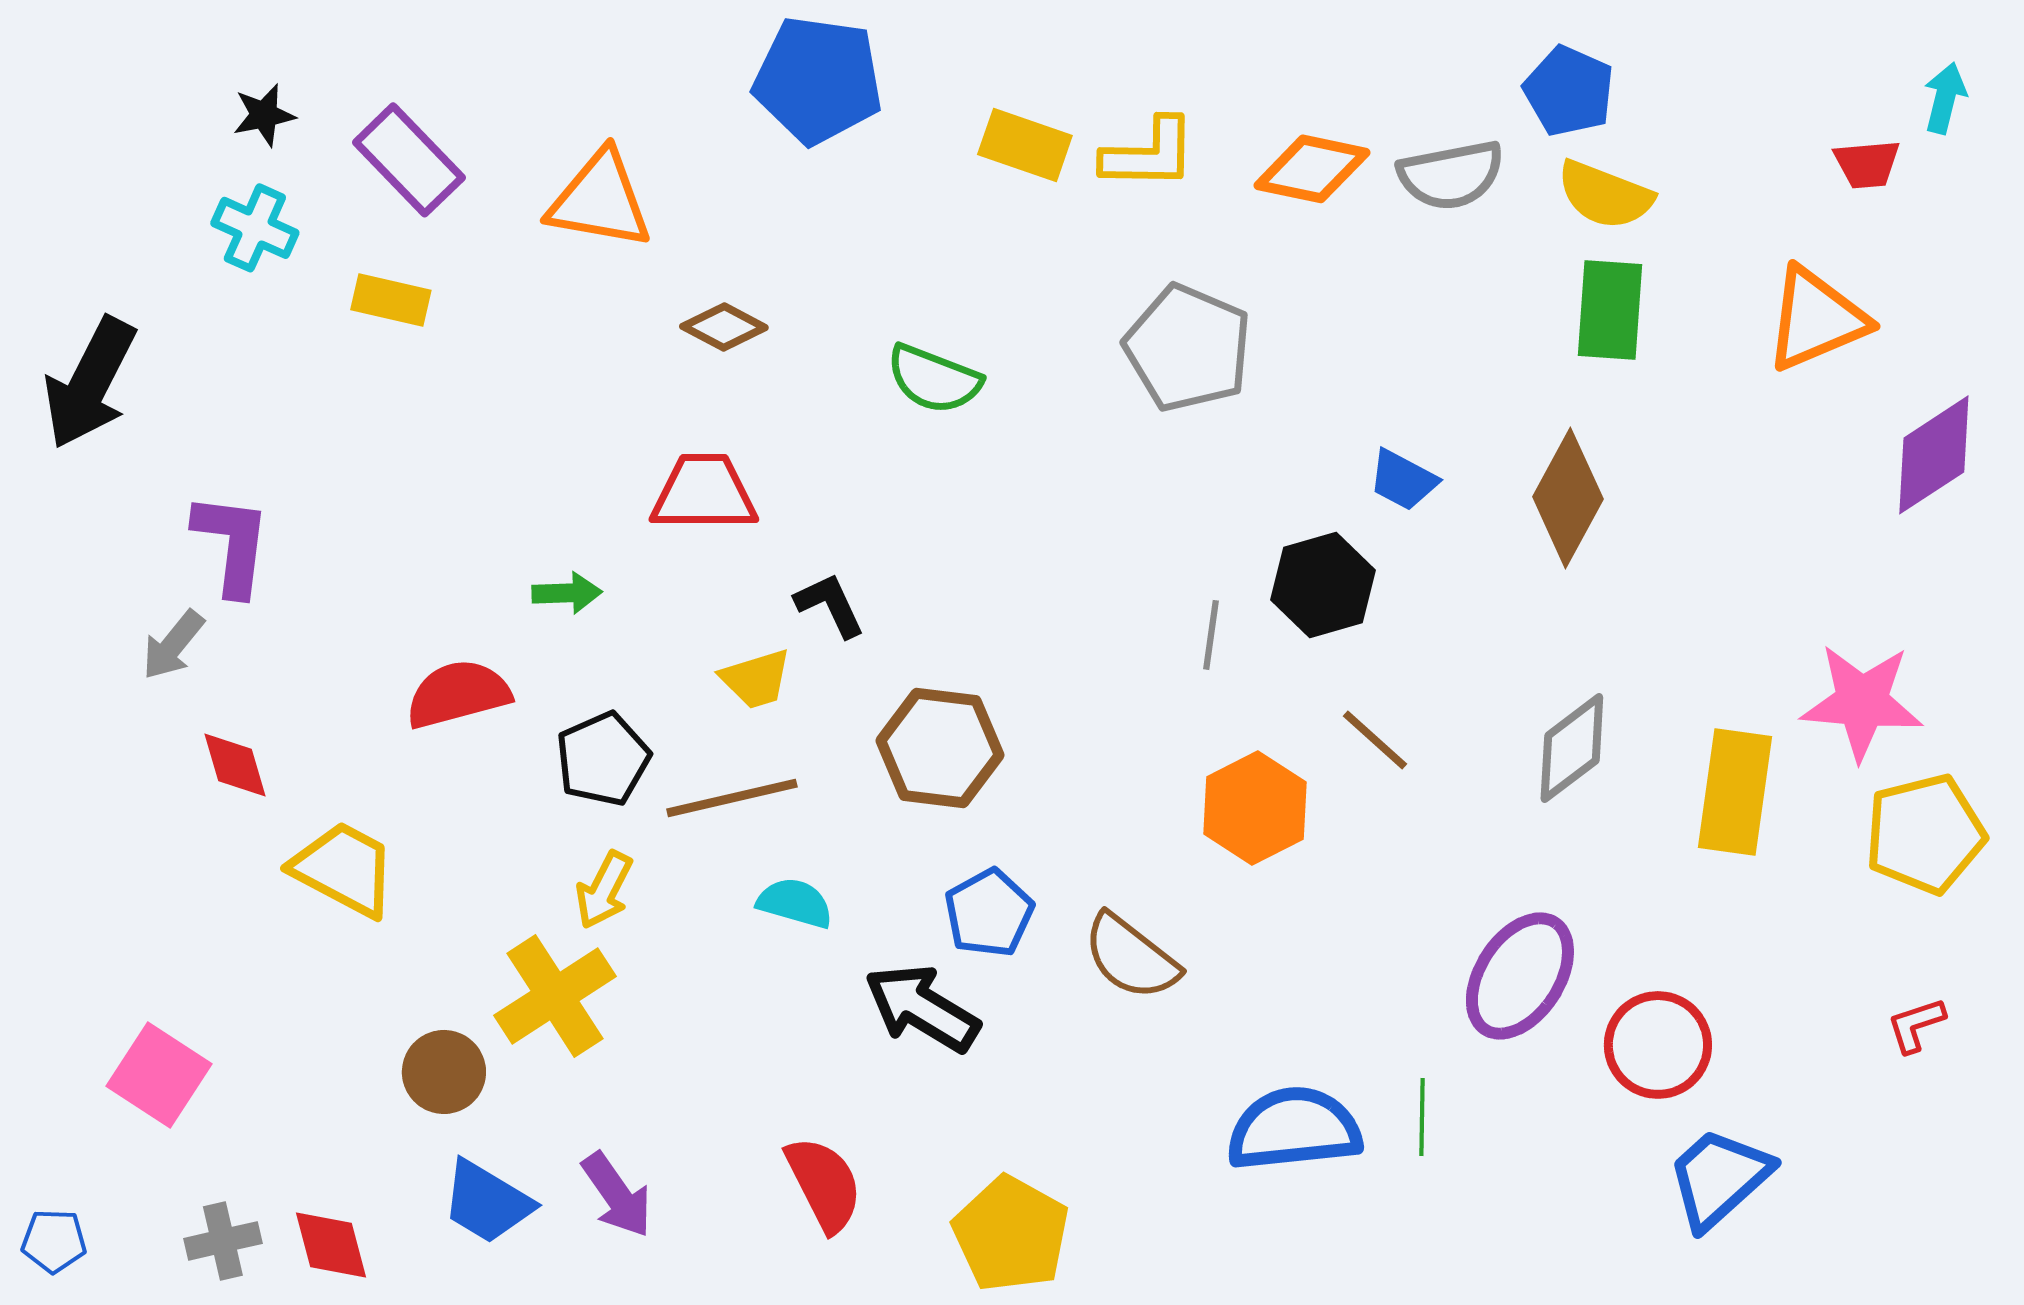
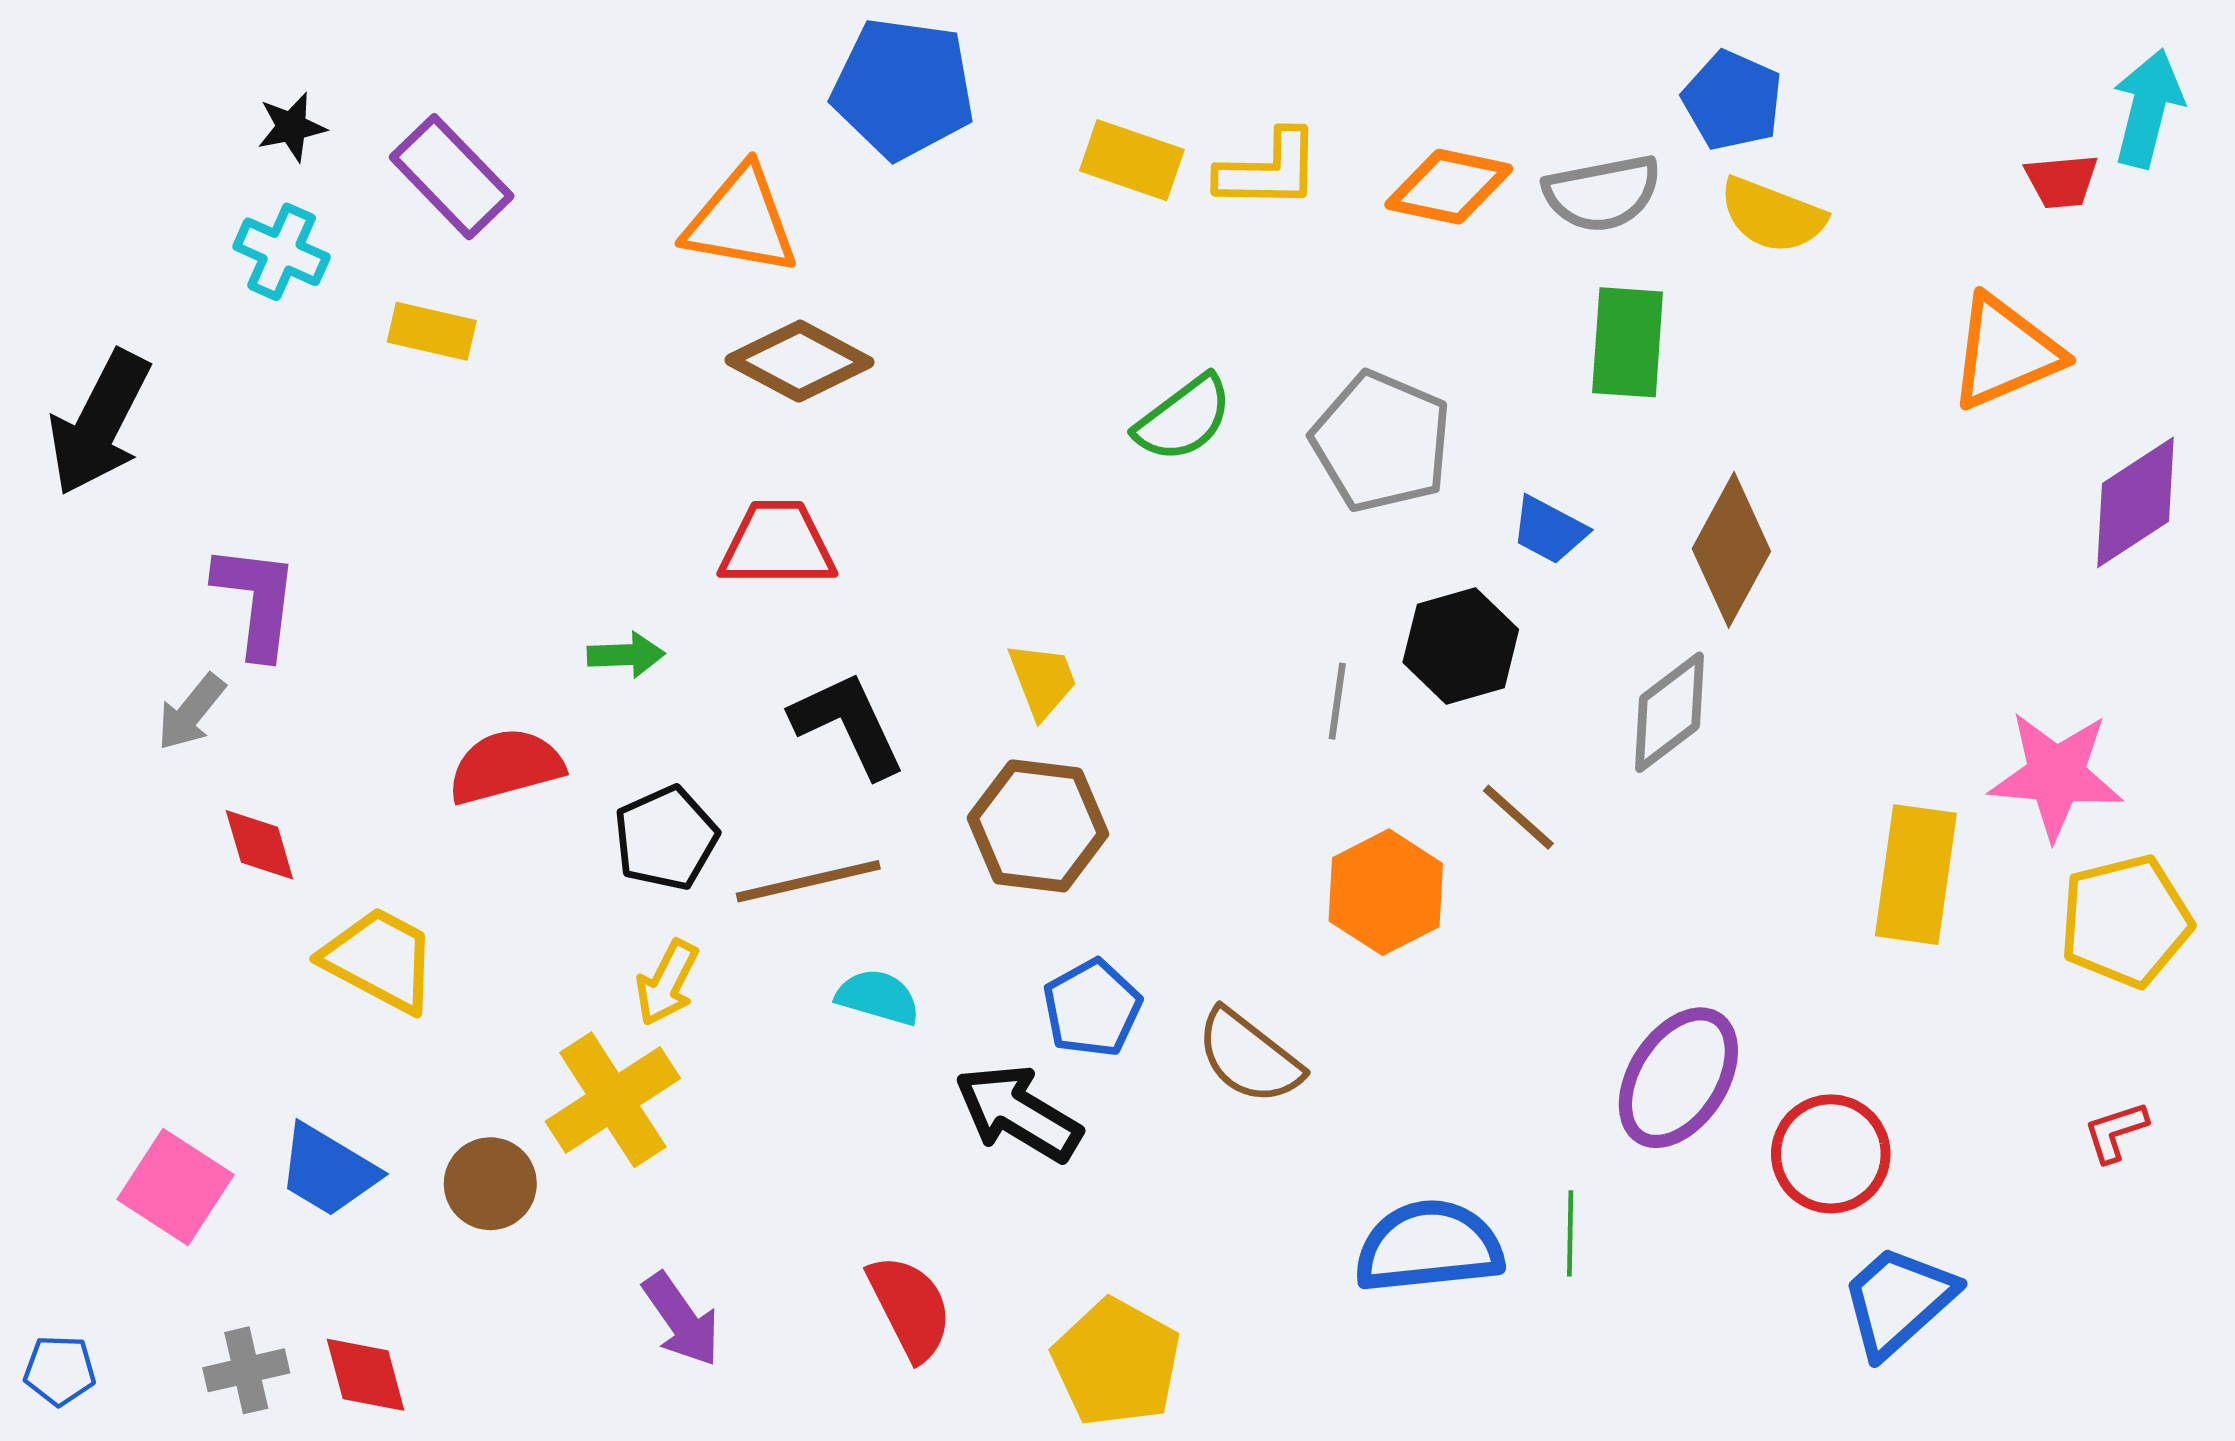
cyan arrow: (1945, 98) -> (2148, 108), size x1.5
orange triangle: (600, 200) -> (741, 221), moved
green rectangle: (1610, 310) -> (1628, 342), moved
brown diamond: (724, 327) -> (799, 361), size x1.5
gray pentagon: (1188, 348) -> (1381, 442), moved
green semicircle: (934, 379) -> (1184, 418), moved, turned -58
black L-shape: (830, 605) -> (848, 724), moved, size x1.5
yellow trapezoid: (756, 679) -> (1042, 680), moved, turned -94
gray diamond: (1572, 748) -> (1670, 712), moved
blue trapezoid: (487, 1202) -> (328, 1170), moved

